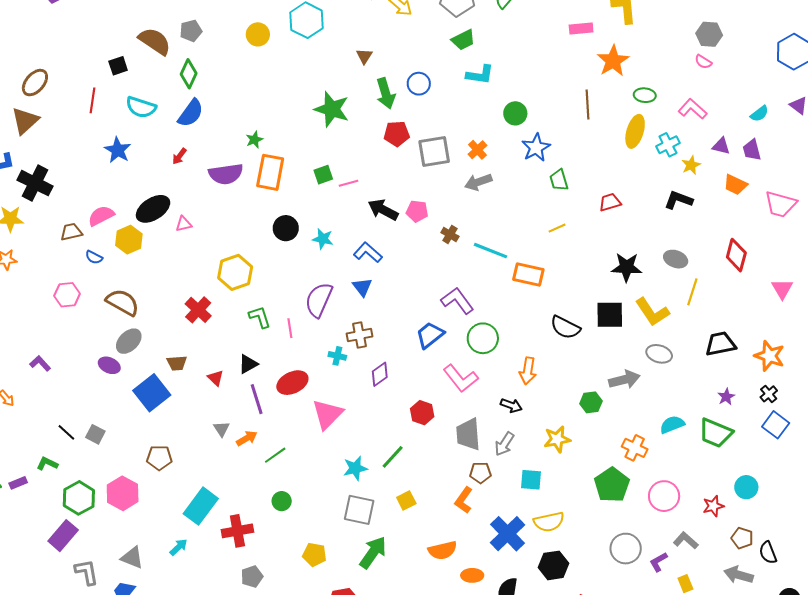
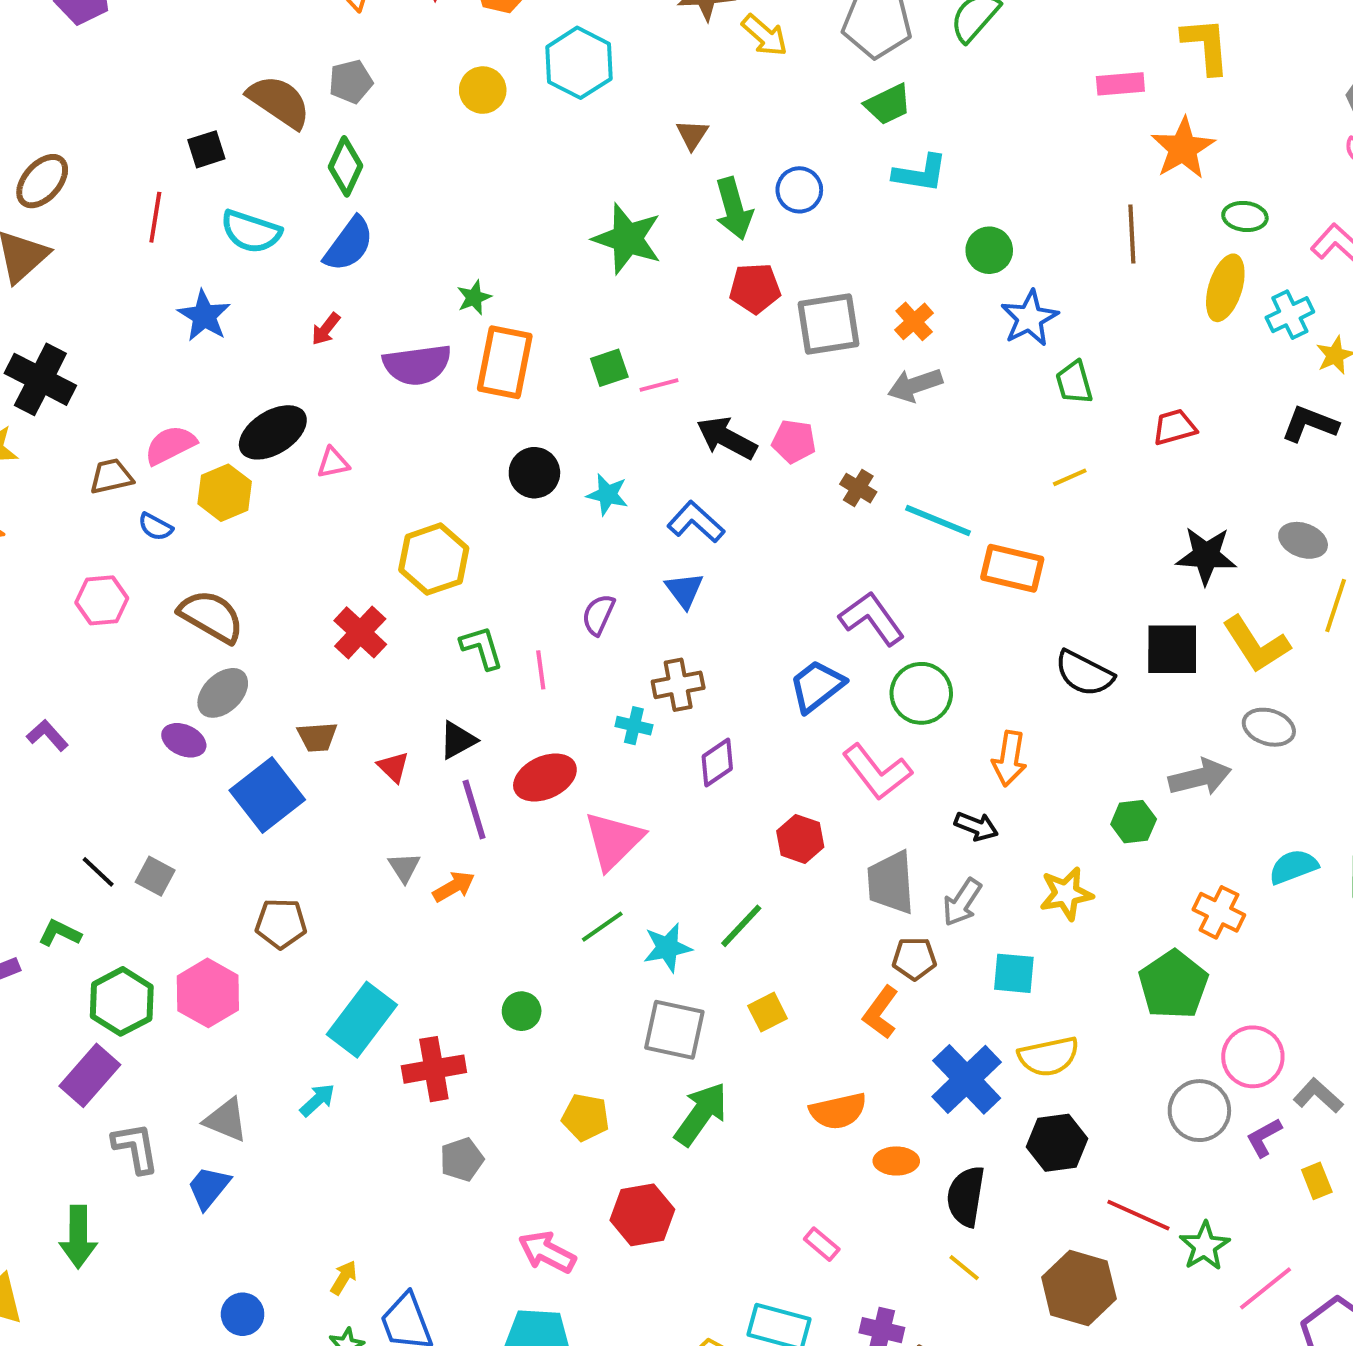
purple semicircle: (319, 300) -> (598, 615), size x0.6
green line: (275, 455) -> (602, 927), moved
pink circle: (664, 496) -> (1253, 1057), moved

